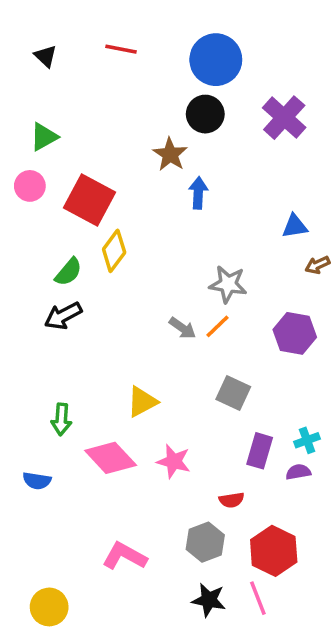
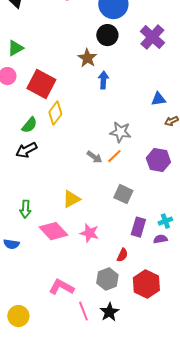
red semicircle: (232, 500) -> (122, 255), turned -56
pink line: (258, 598) -> (83, 311), moved
black star: (209, 600) -> (109, 312), turned 30

